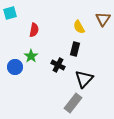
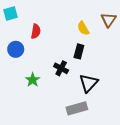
green star: (31, 56) -> (33, 80), moved
blue circle: (15, 67) -> (16, 49), moved
gray rectangle: (73, 103) -> (77, 108), turned 36

